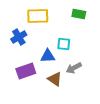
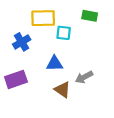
cyan square: (64, 44) -> (64, 33), moved
purple rectangle: (26, 71) -> (16, 79), moved

